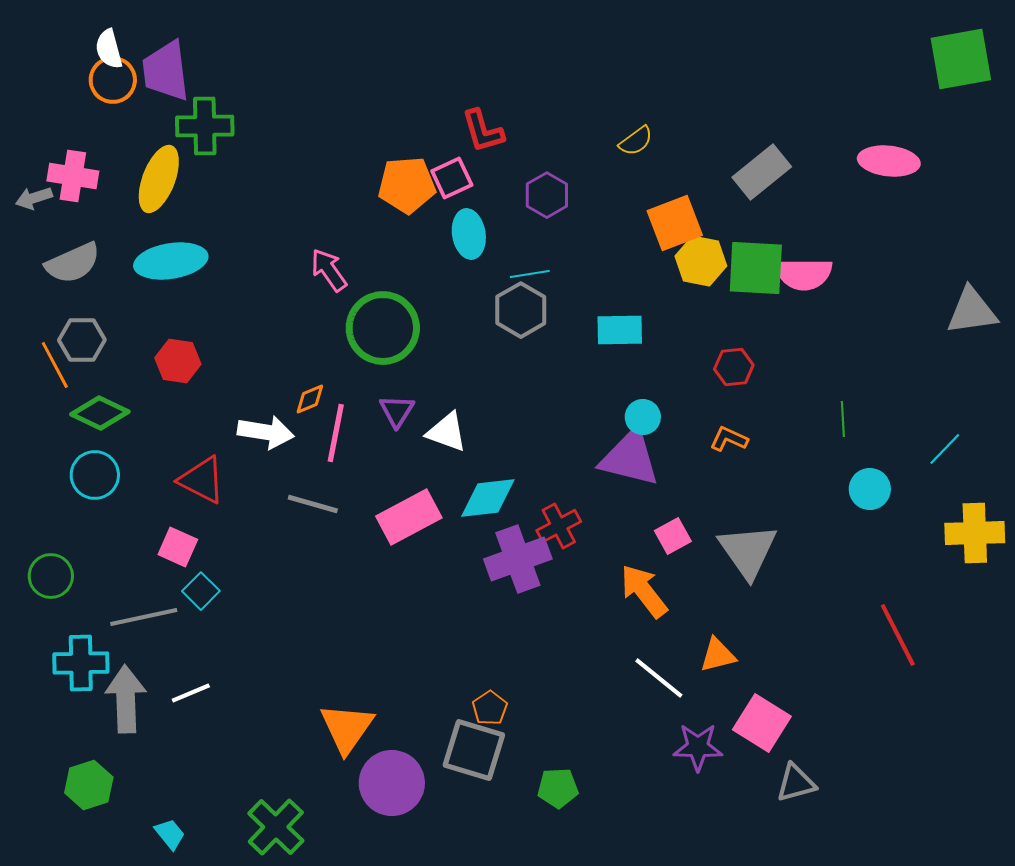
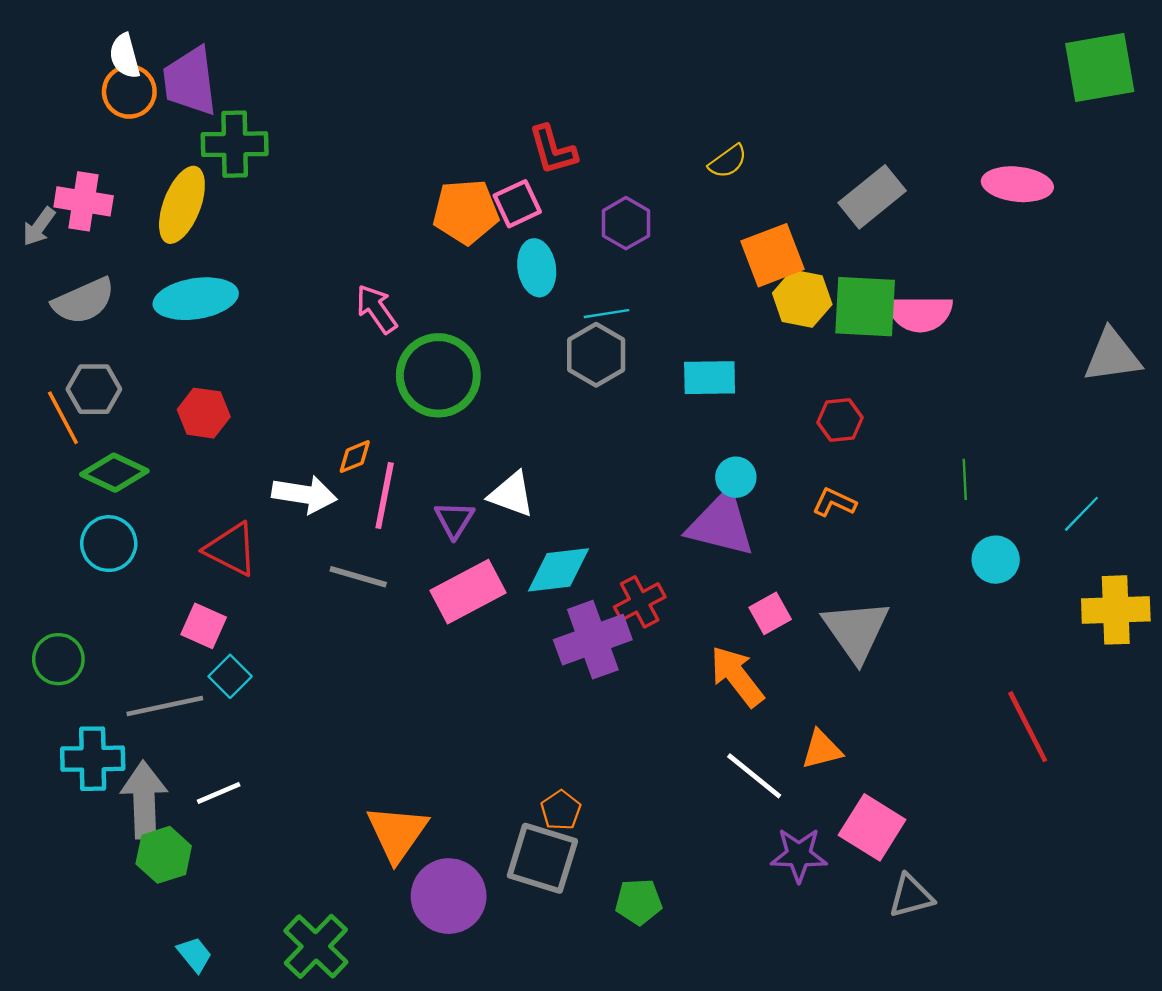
gray arrow: (34, 198) -> (39, 227), turned -36
purple triangle: (397, 411) -> (454, 520), moved
green hexagon: (89, 785) -> (164, 855), moved

